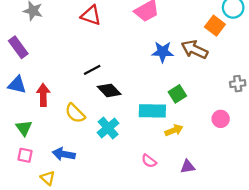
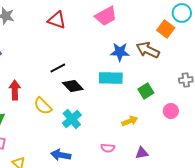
green square: (177, 94) -> (146, 91), moved
cyan rectangle: (152, 111) -> (111, 78), moved
blue arrow: (64, 154) -> (61, 155), moved
pink semicircle: (149, 161) -> (108, 148), turned -32

